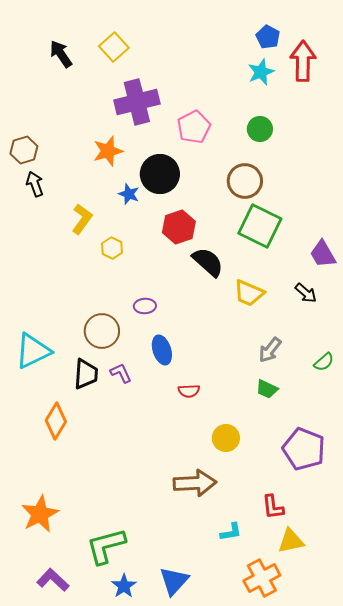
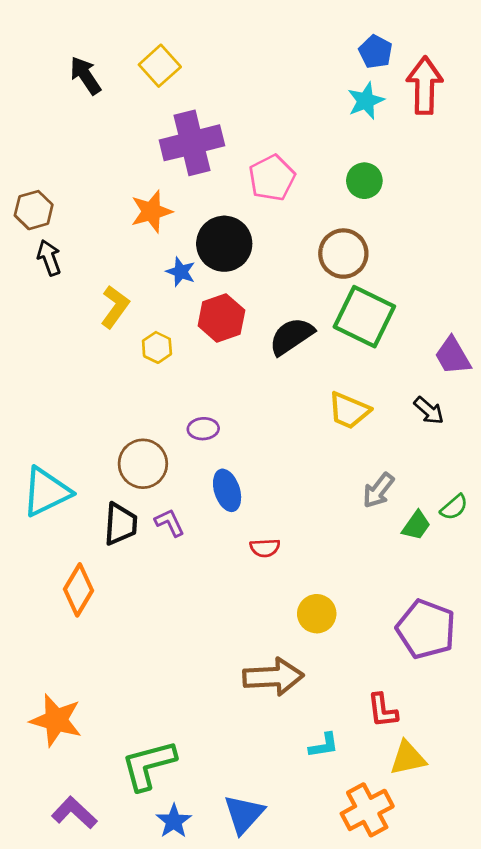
red hexagon: (179, 227) -> (221, 318), moved
black semicircle: (208, 262) -> (291, 336), moved, turned -76
green trapezoid: (267, 389) -> (416, 525), moved, turned -80
orange star: (40, 514) -> (56, 720), turned -30

